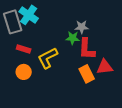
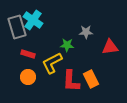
green star: (73, 38) -> (67, 45), moved
red L-shape: (87, 49) -> (71, 81), moved
red triangle: (105, 67) -> (110, 47), moved

